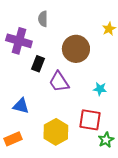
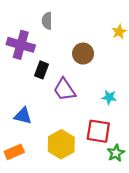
brown circle: (76, 49) -> (83, 54), size x0.7

